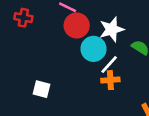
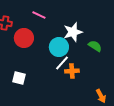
red circle: (77, 25) -> (24, 38), moved
white line: (109, 64) -> (62, 63), moved

